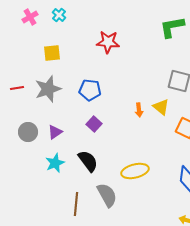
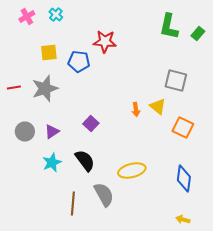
green L-shape: (172, 27) -> (169, 26), turned -68
blue pentagon: (90, 90) -> (79, 62), moved

